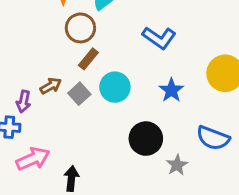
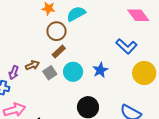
blue L-shape: (159, 38) -> (126, 46), moved
blue star: (171, 90) -> (100, 70), moved

